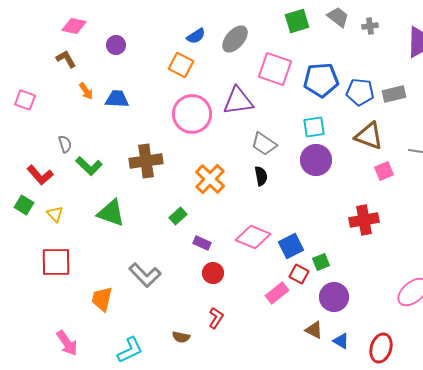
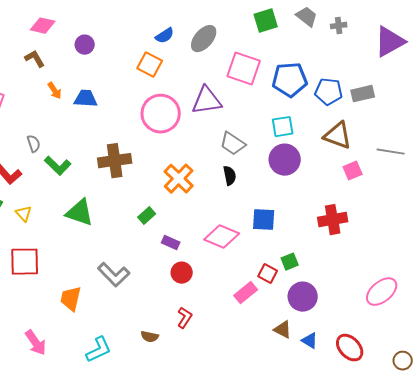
blue square: (291, 246) -> (264, 220), moved, turned 30
red ellipse: (381, 348) -> (350, 348), turned -60

